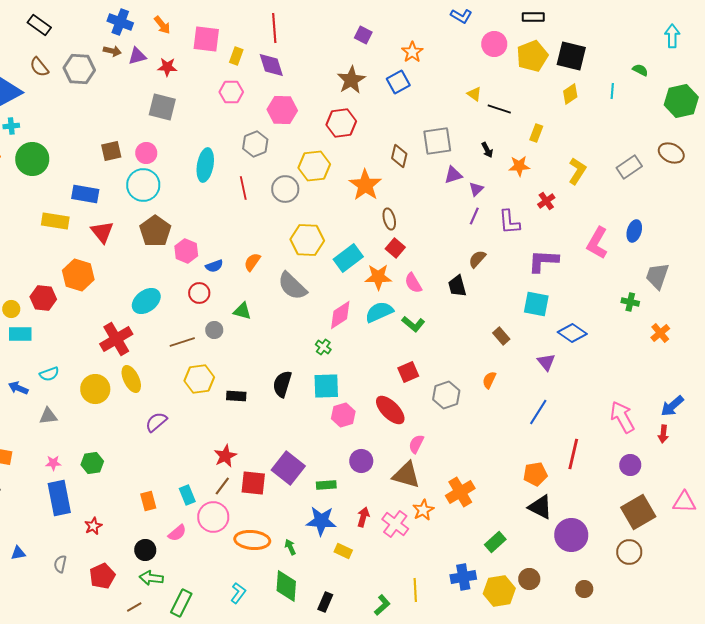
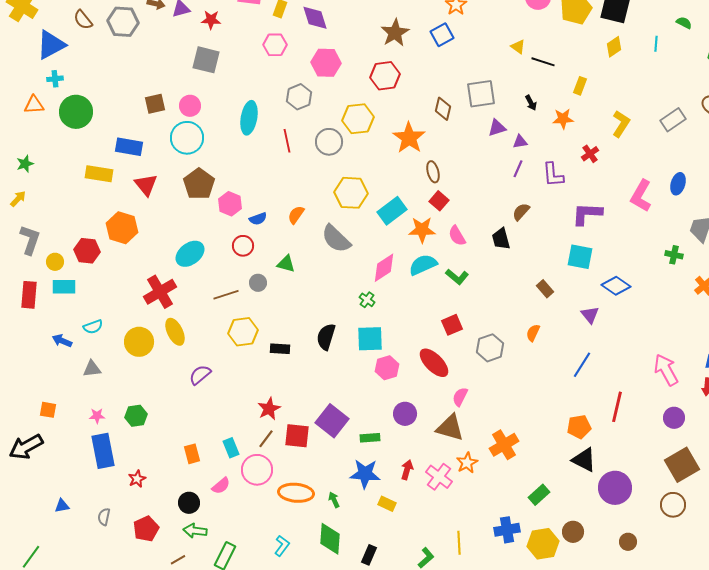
purple triangle: (476, 189) -> (520, 142), turned 35

